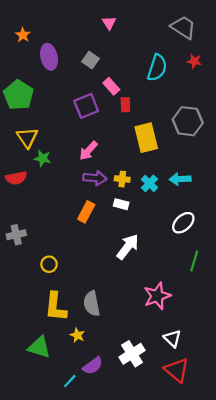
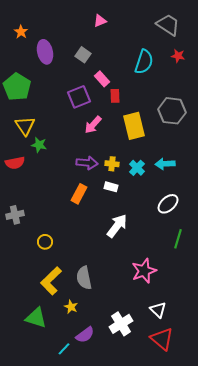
pink triangle: (109, 23) -> (100, 21), turned 40
pink arrow: (88, 151) -> (93, 125), moved
yellow L-shape: (56, 307) -> (51, 281), turned 40

